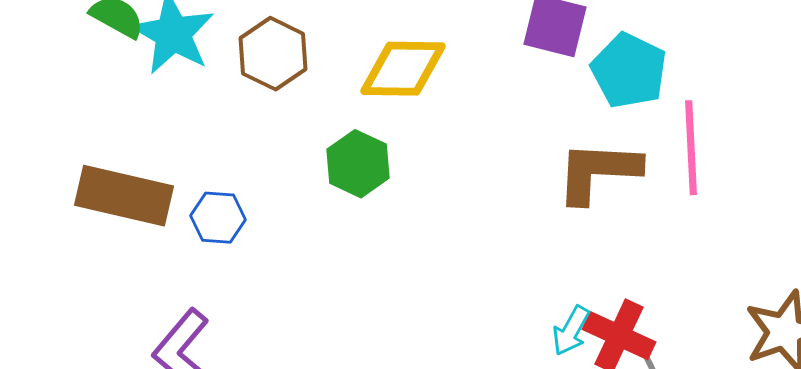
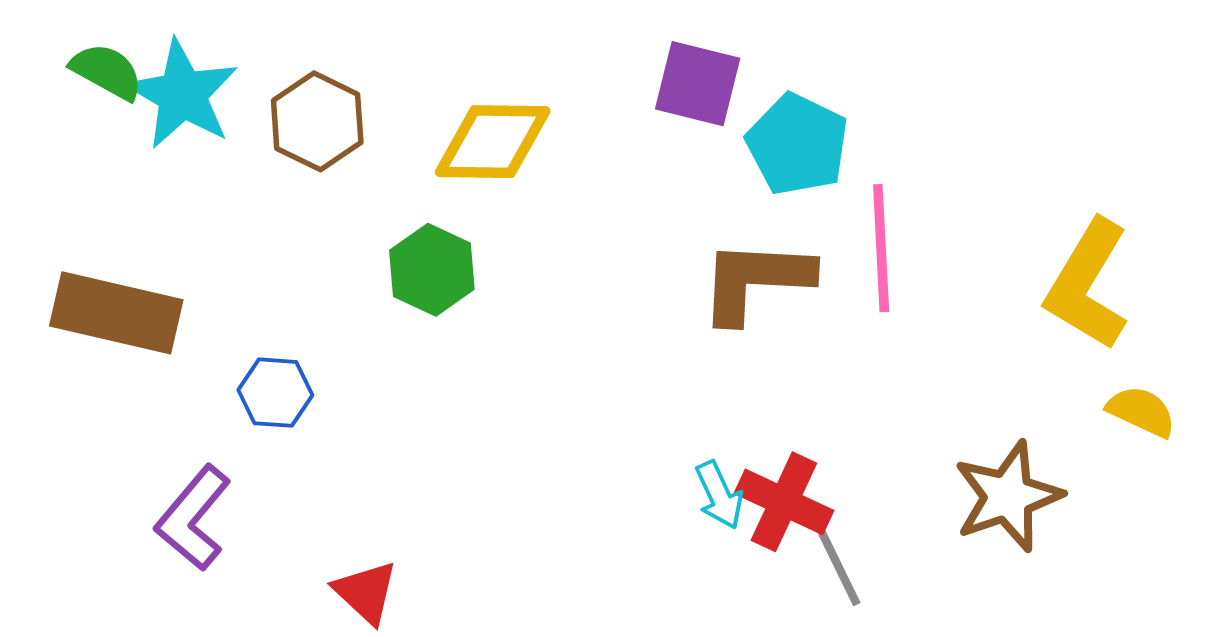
blue hexagon: (218, 218) -> (275, 393), moved
cyan arrow: (571, 331) -> (719, 495), turned -54

